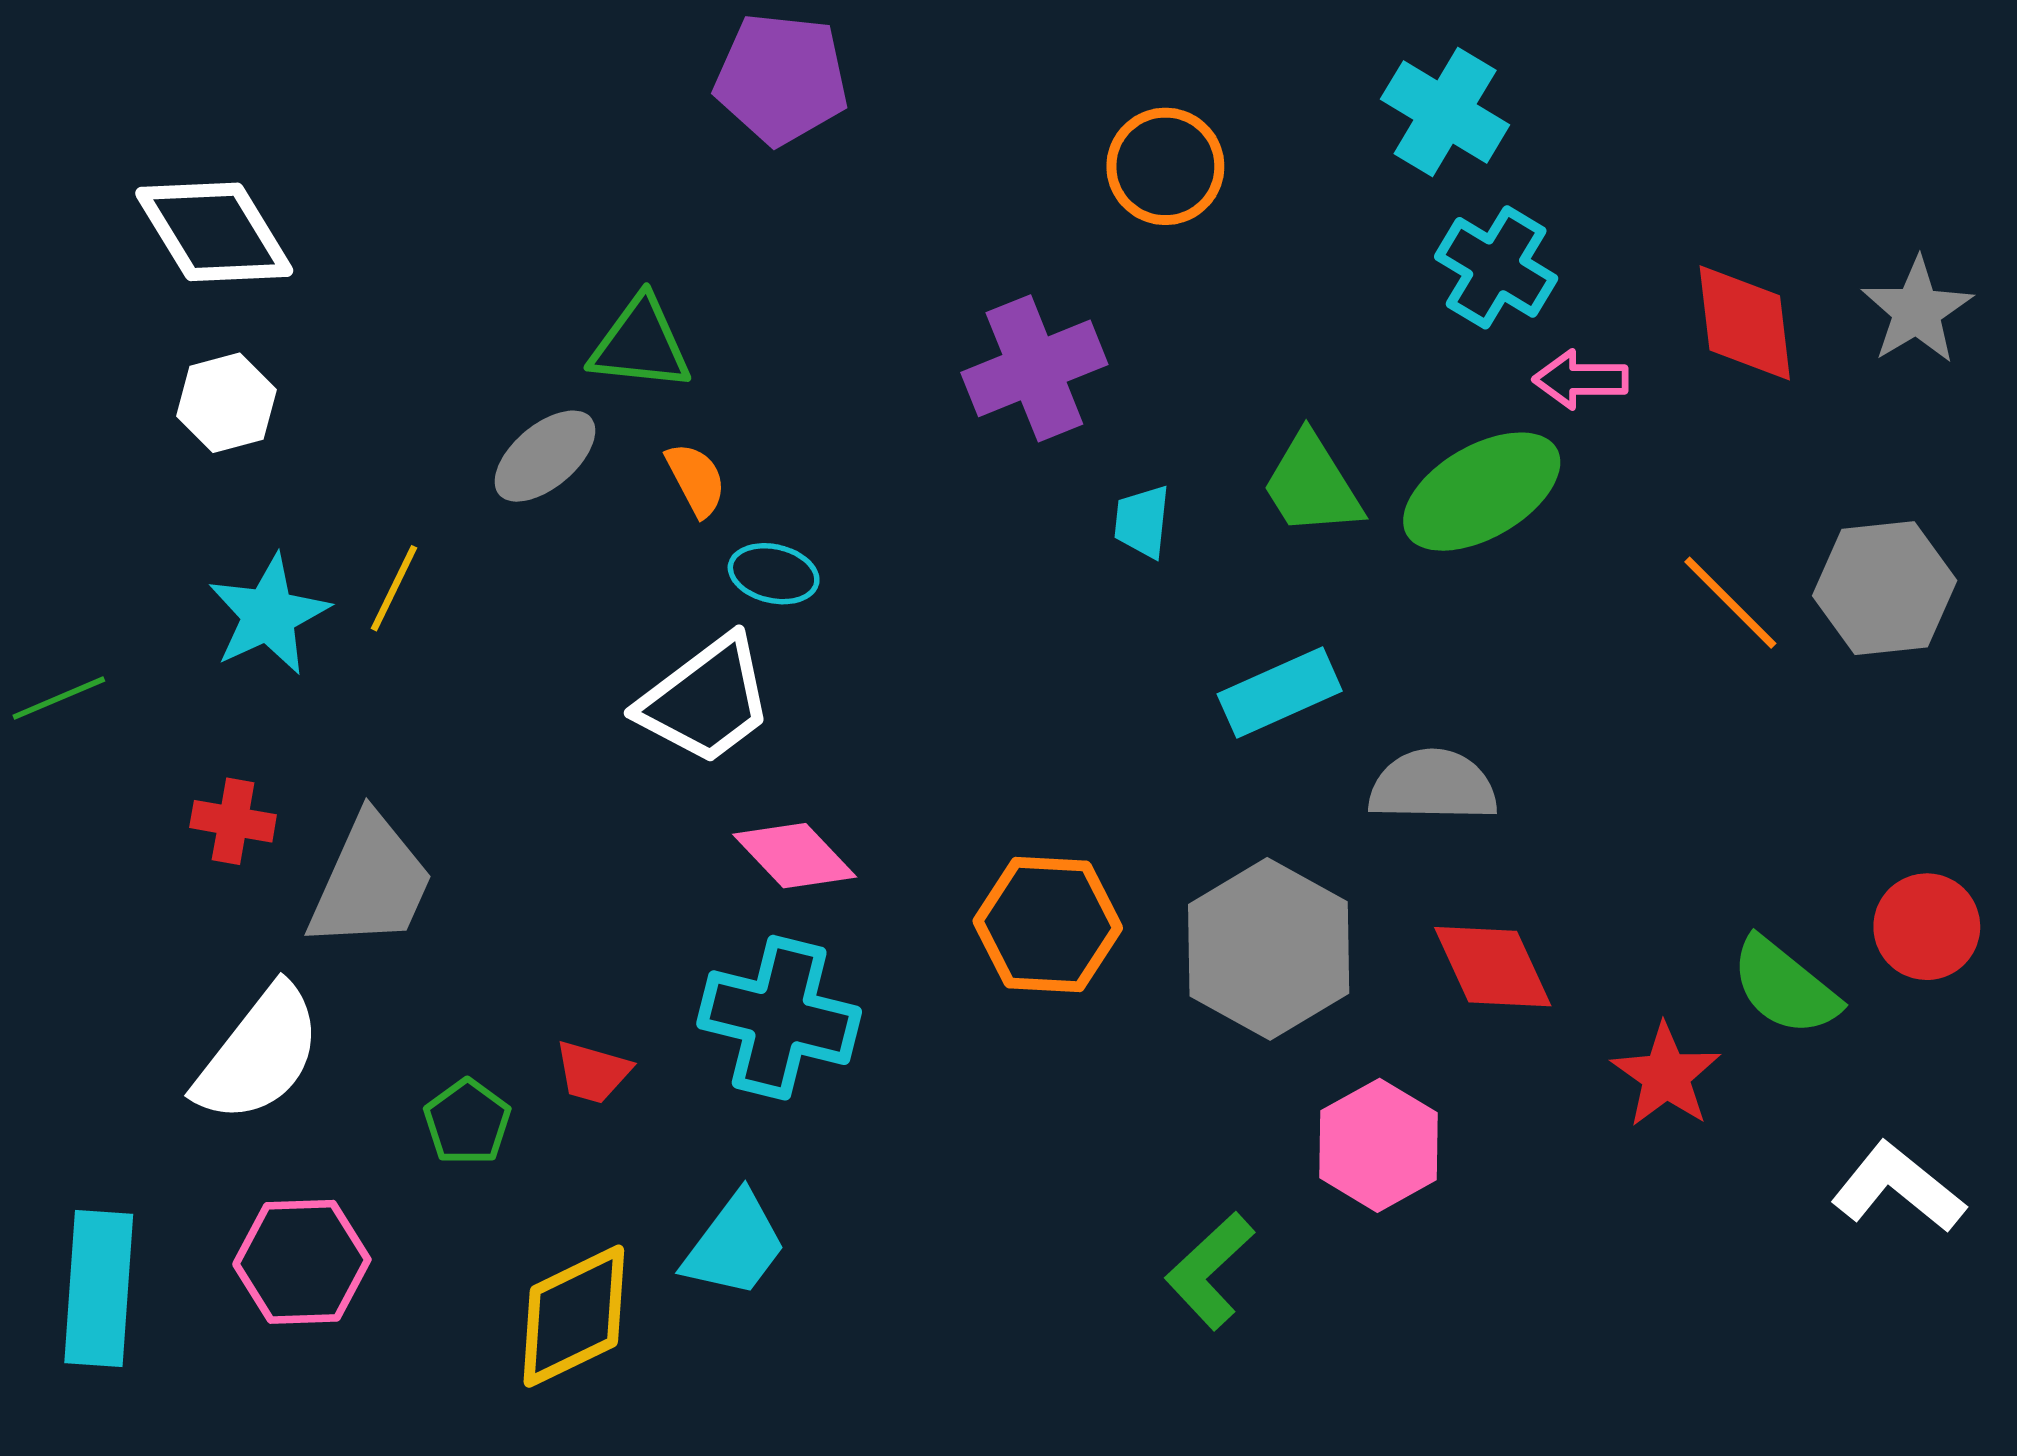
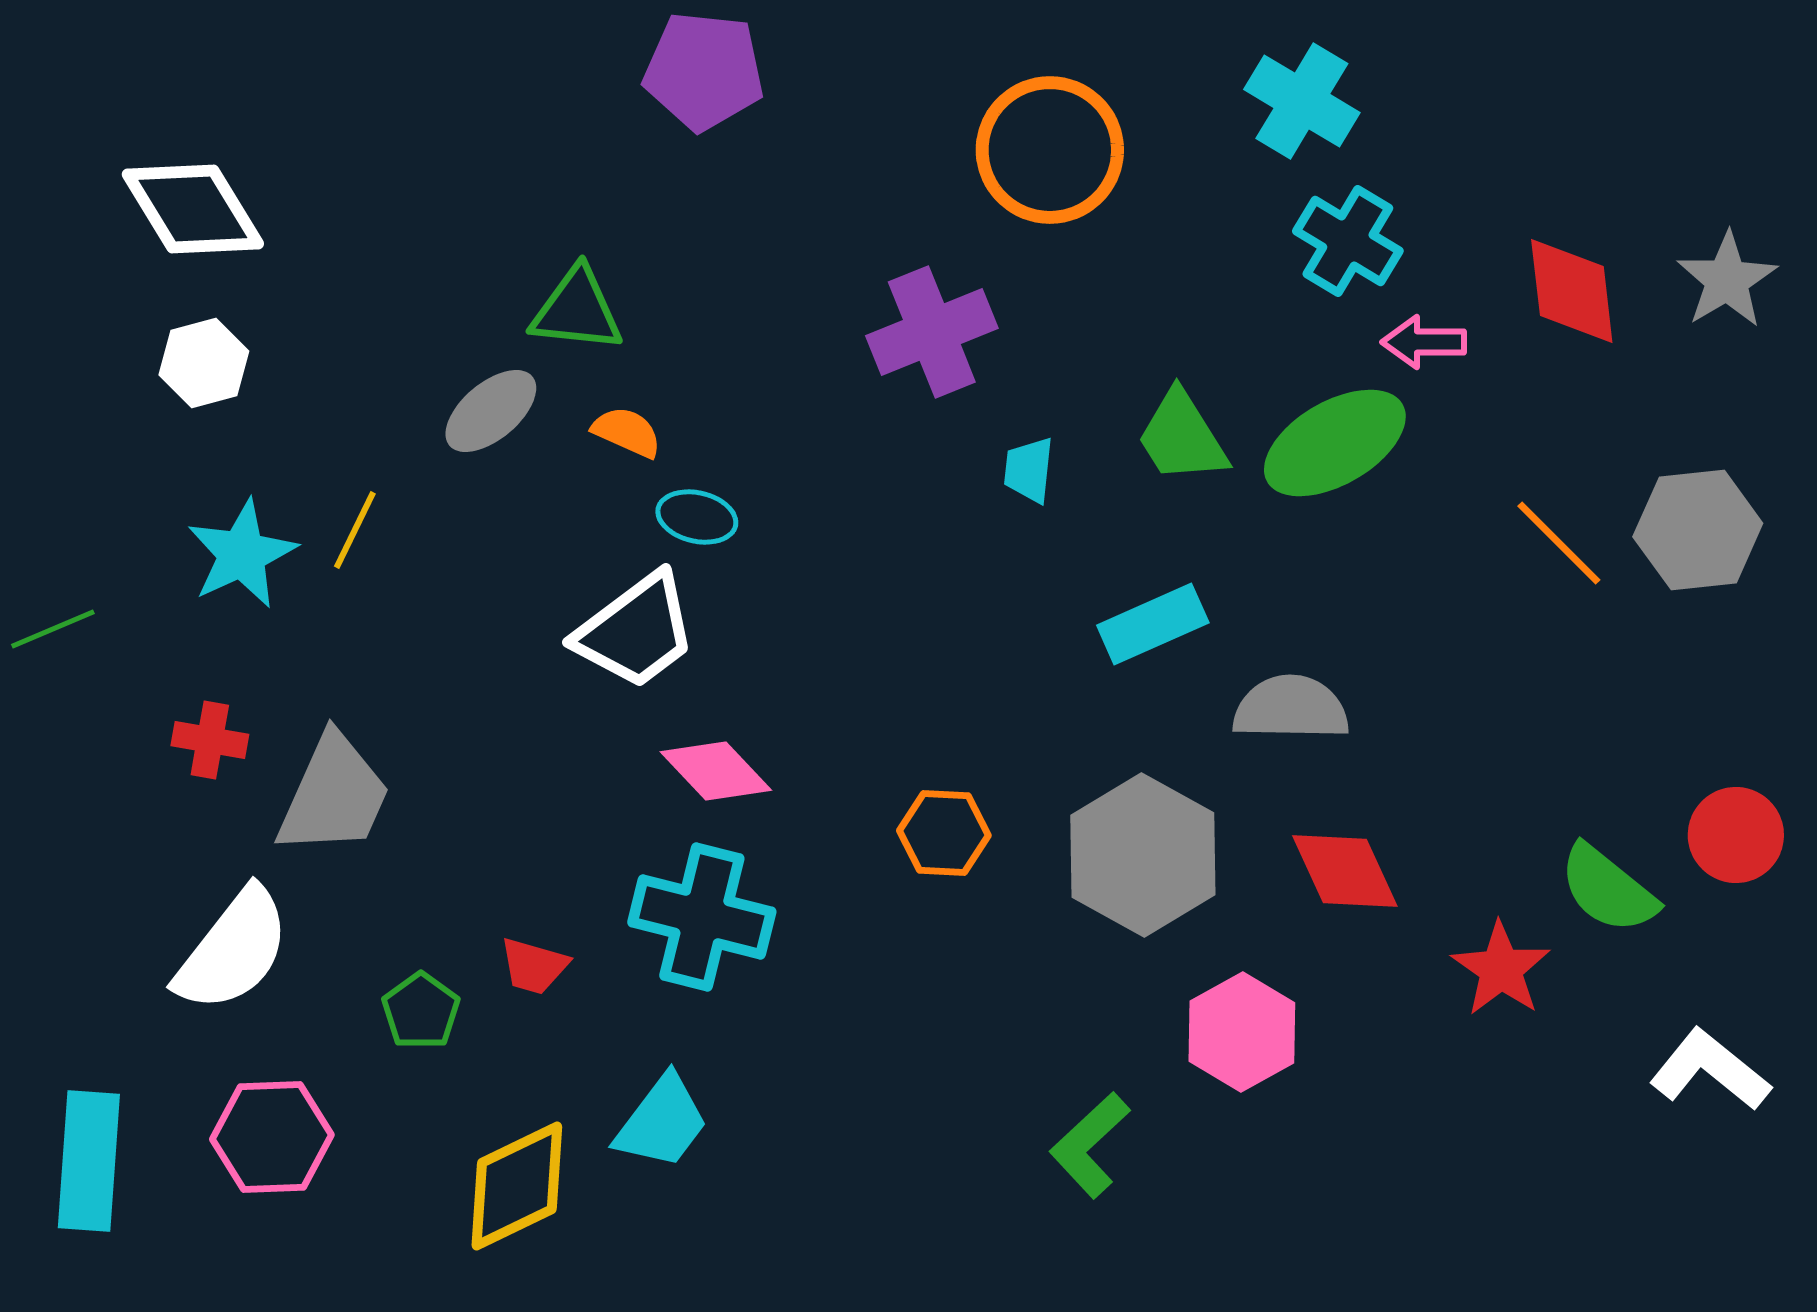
orange circle: (1165, 166) -> (1050, 150), size x1.4
orange semicircle: (696, 479) -> (627, 432), turned -38
orange hexagon: (1048, 924) -> (944, 833), size x0.7

